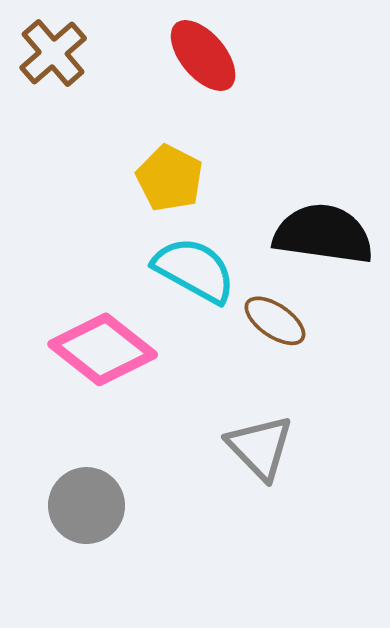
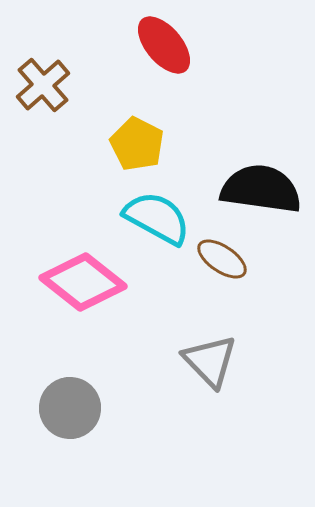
brown cross: (53, 53) -> (43, 85), moved

